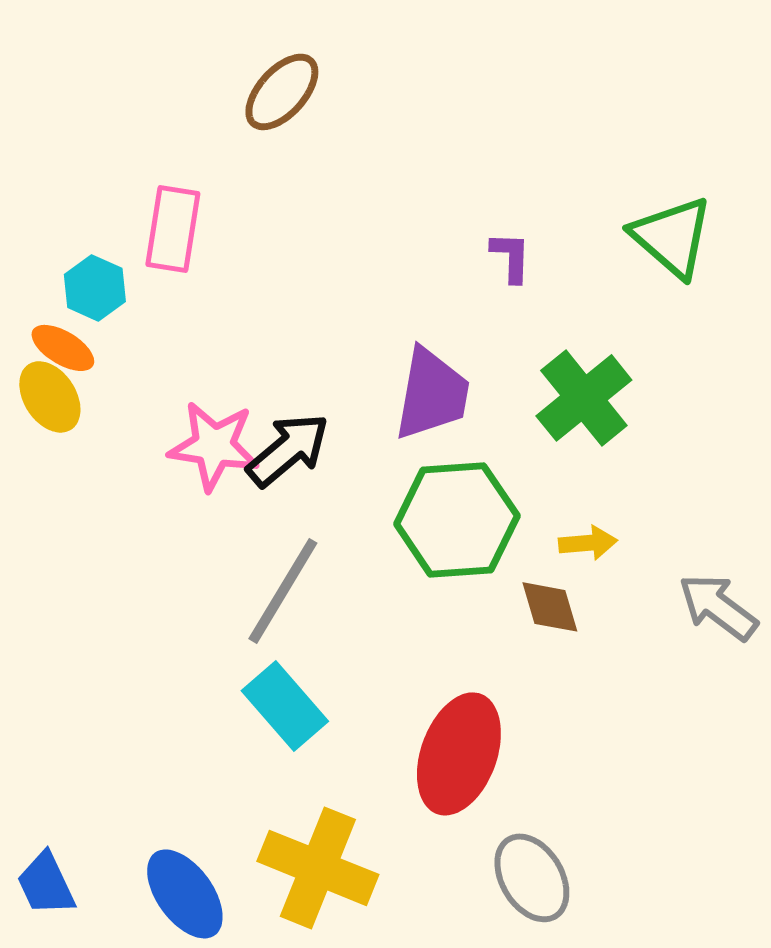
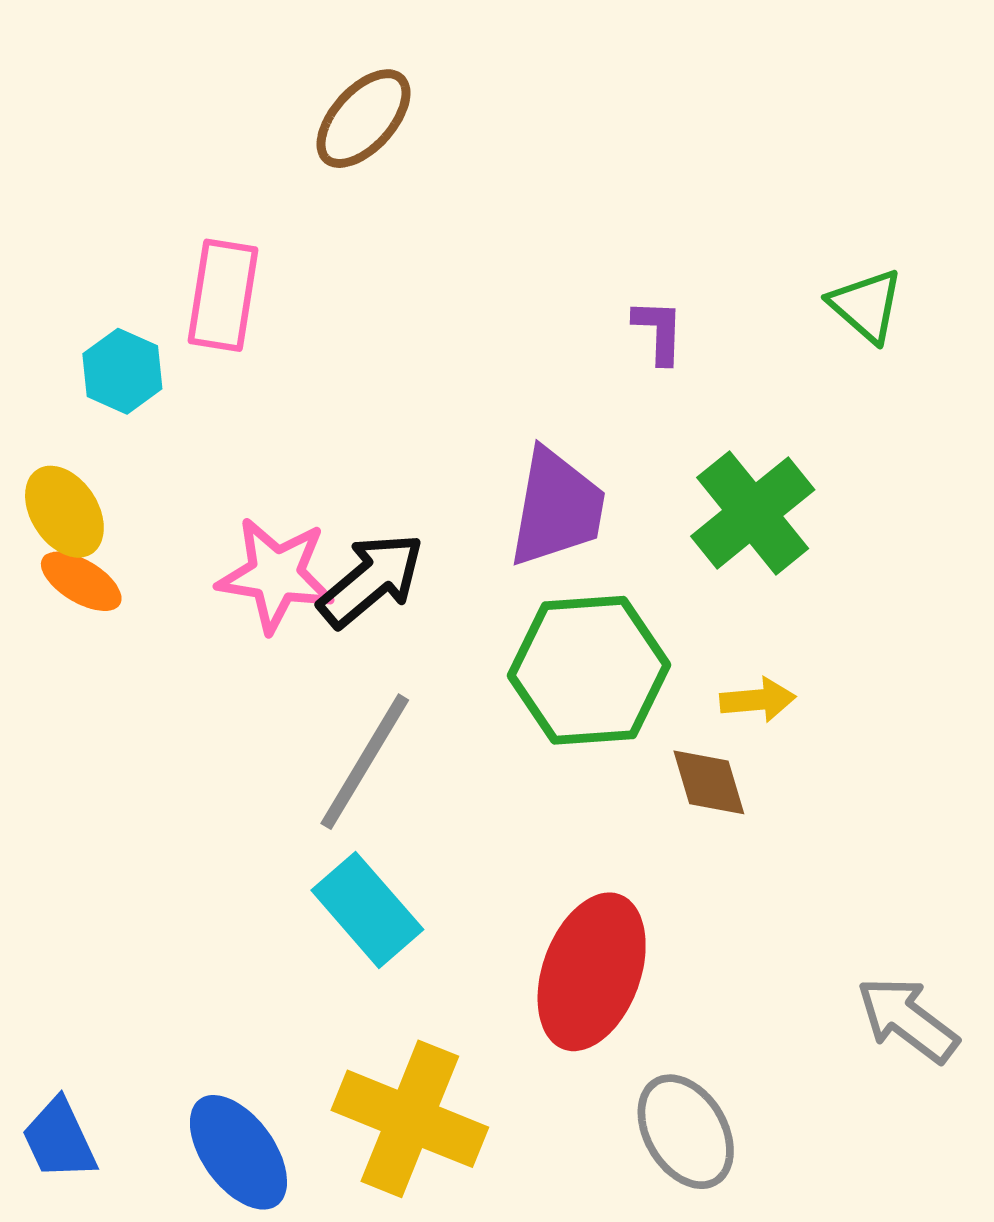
green triangle: (672, 237) -> (866, 305), size x0.7
orange ellipse: (63, 348) -> (81, 581), moved
gray arrow: (718, 607) -> (907, 1020), moved

